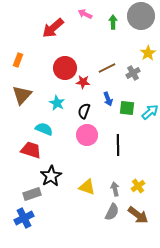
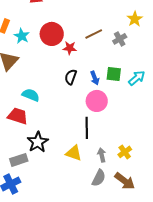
blue arrow: (108, 99) -> (95, 78), moved
cyan star: (57, 103) -> (22, 36), moved
pink circle: (87, 135) -> (97, 101), moved
black line: (118, 145) -> (87, 128), moved

